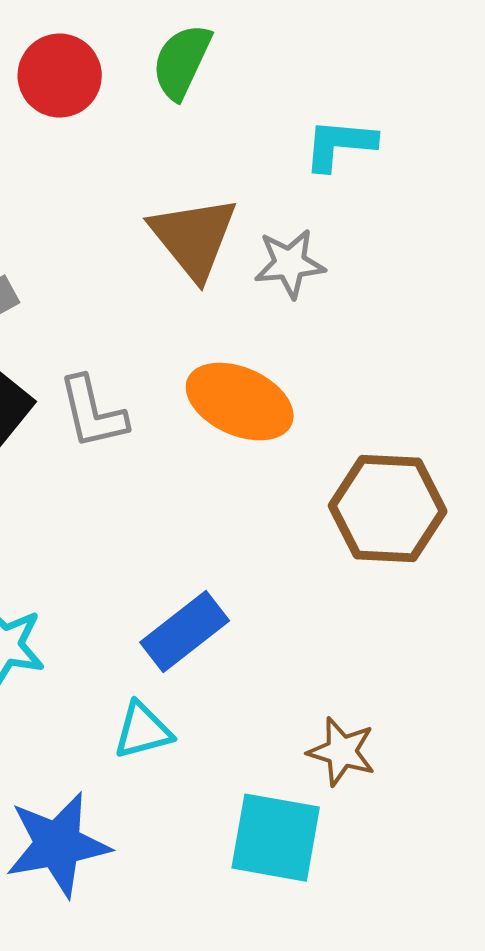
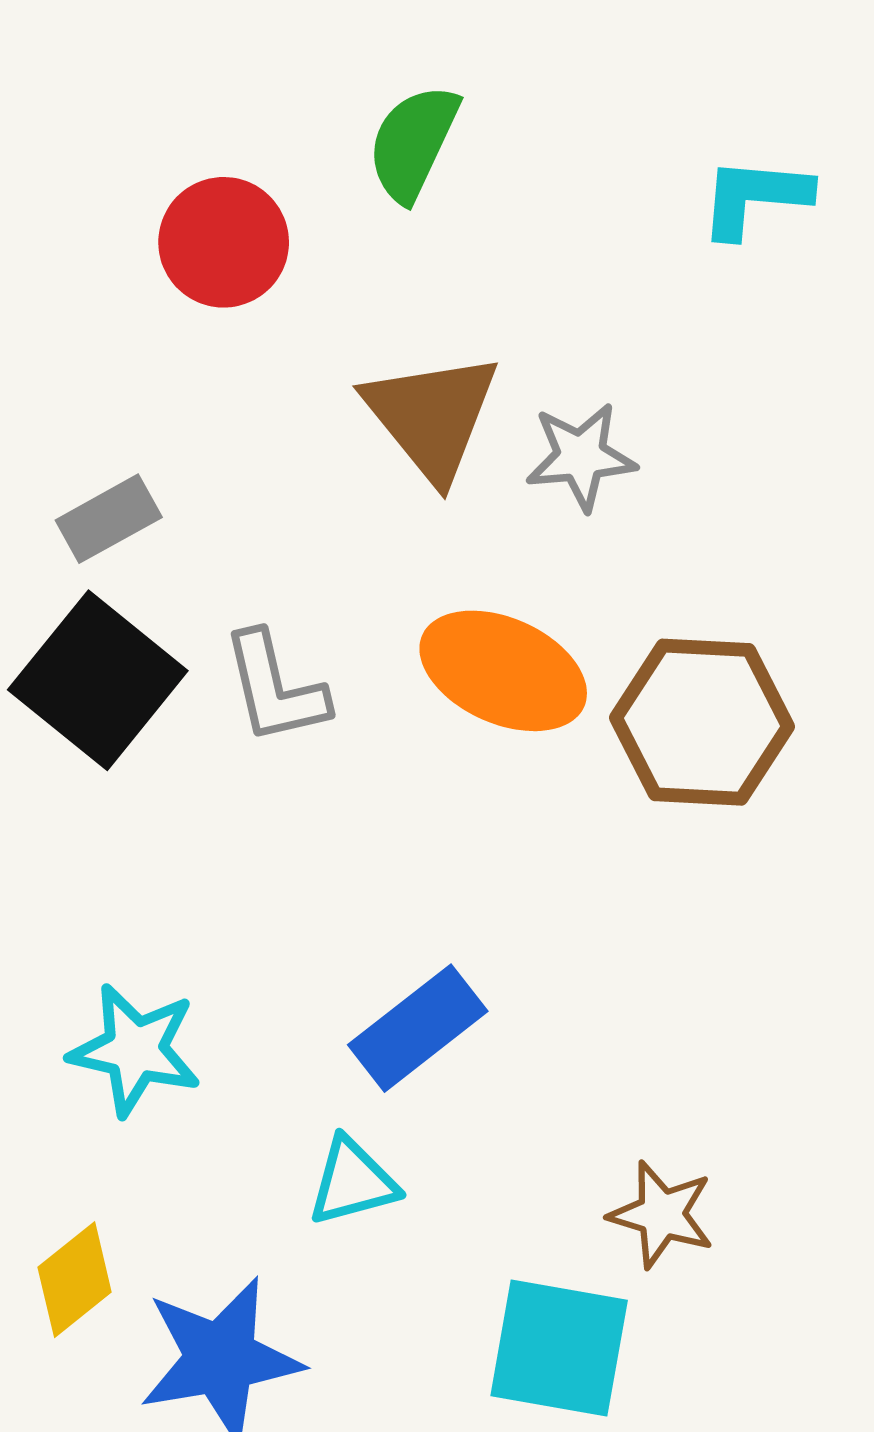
red circle: (60, 76) -> (224, 242), moved
cyan L-shape: (340, 145) -> (755, 197), moved
brown hexagon: (388, 509) -> (702, 722), moved

